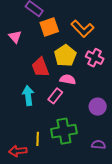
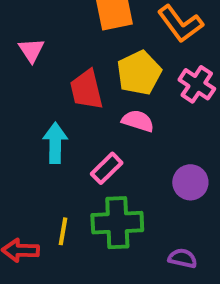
pink triangle: (15, 37) -> (31, 50), moved
pink rectangle: (55, 96) -> (107, 168), moved

